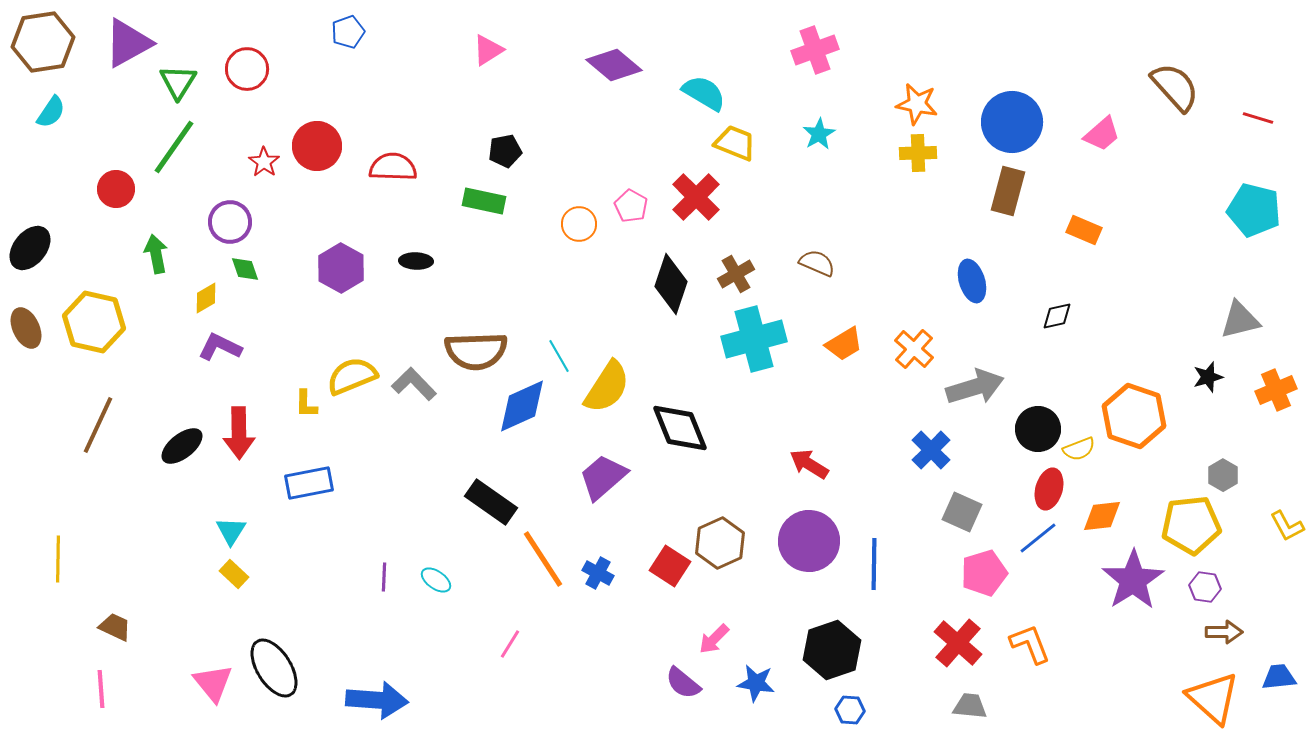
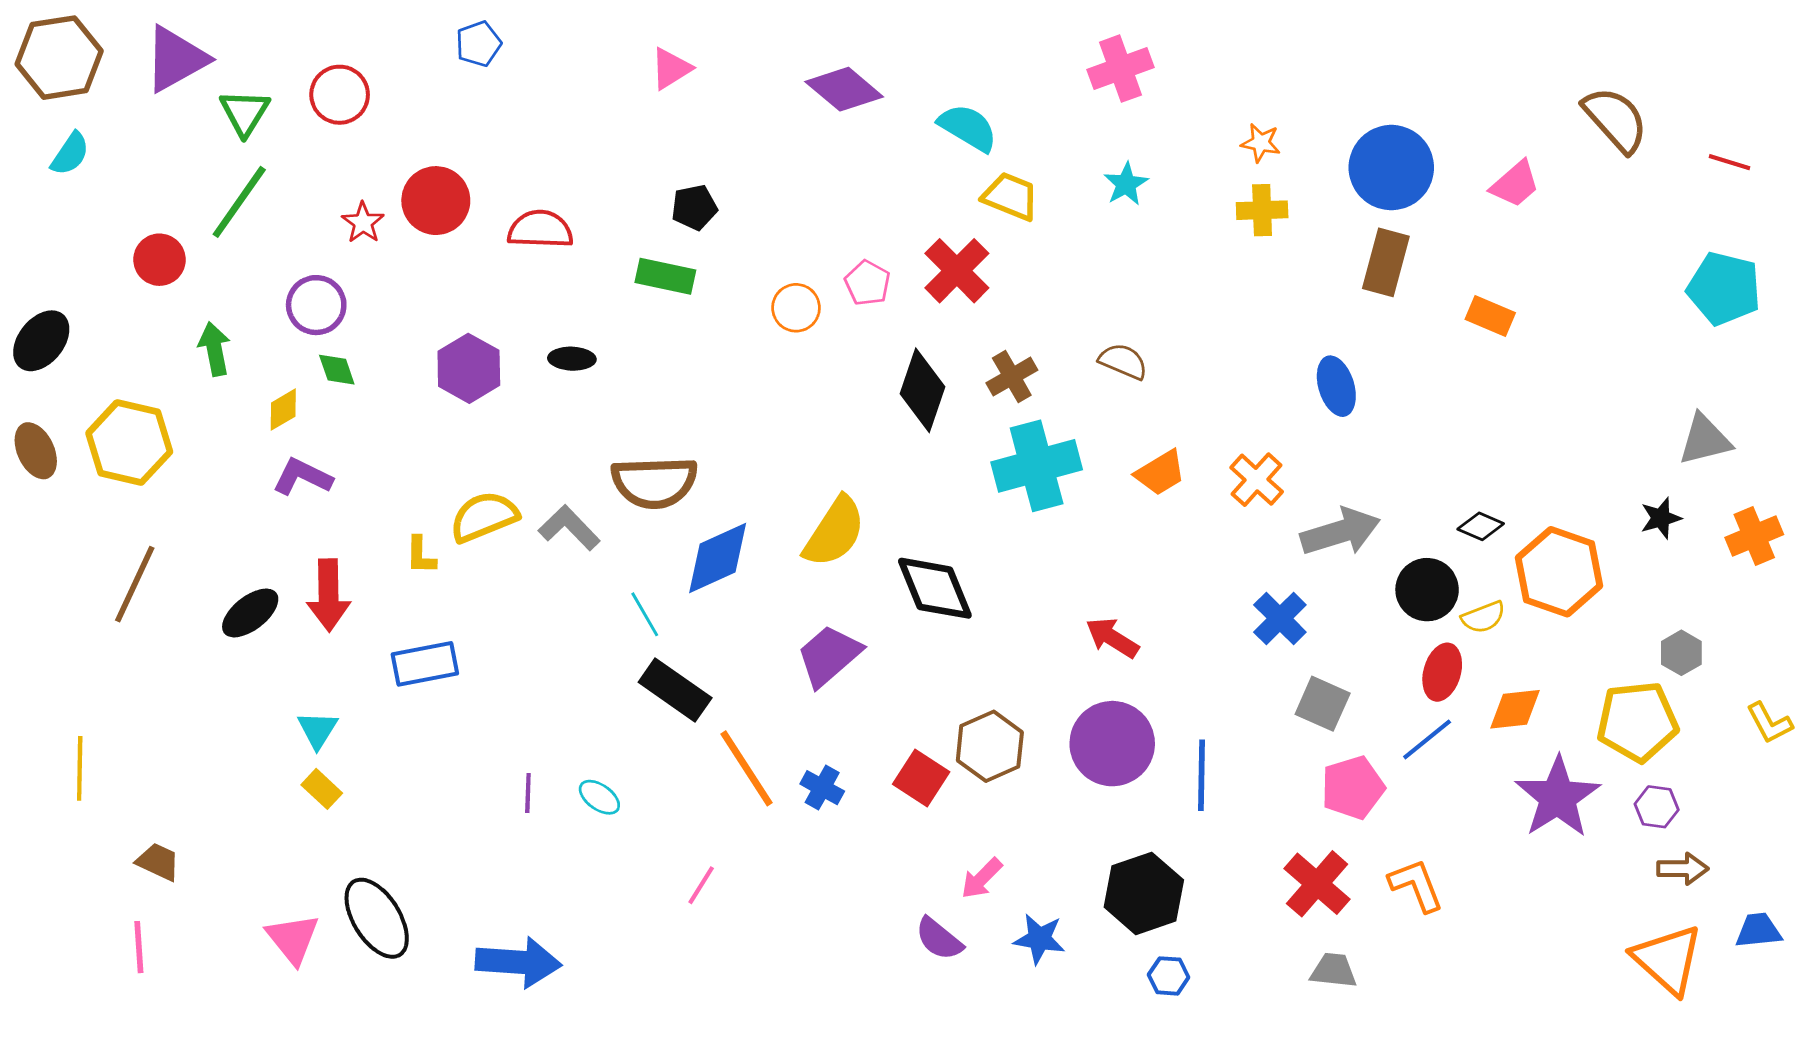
orange star: (917, 104) -> (1261, 143), size x0.7
black diamond: (1057, 316) -> (1481, 526), moved, turned 36
cyan line: (559, 356) -> (645, 614), moved

